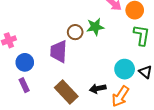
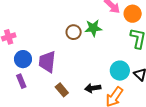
purple trapezoid: (59, 51) -> (47, 62), moved
brown rectangle: (66, 92) -> (62, 90), size x0.6

